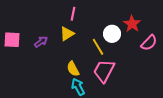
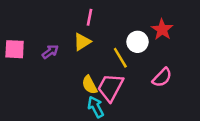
pink semicircle: (149, 43) -> (162, 77), moved
pink trapezoid: (104, 71) -> (110, 87), moved

